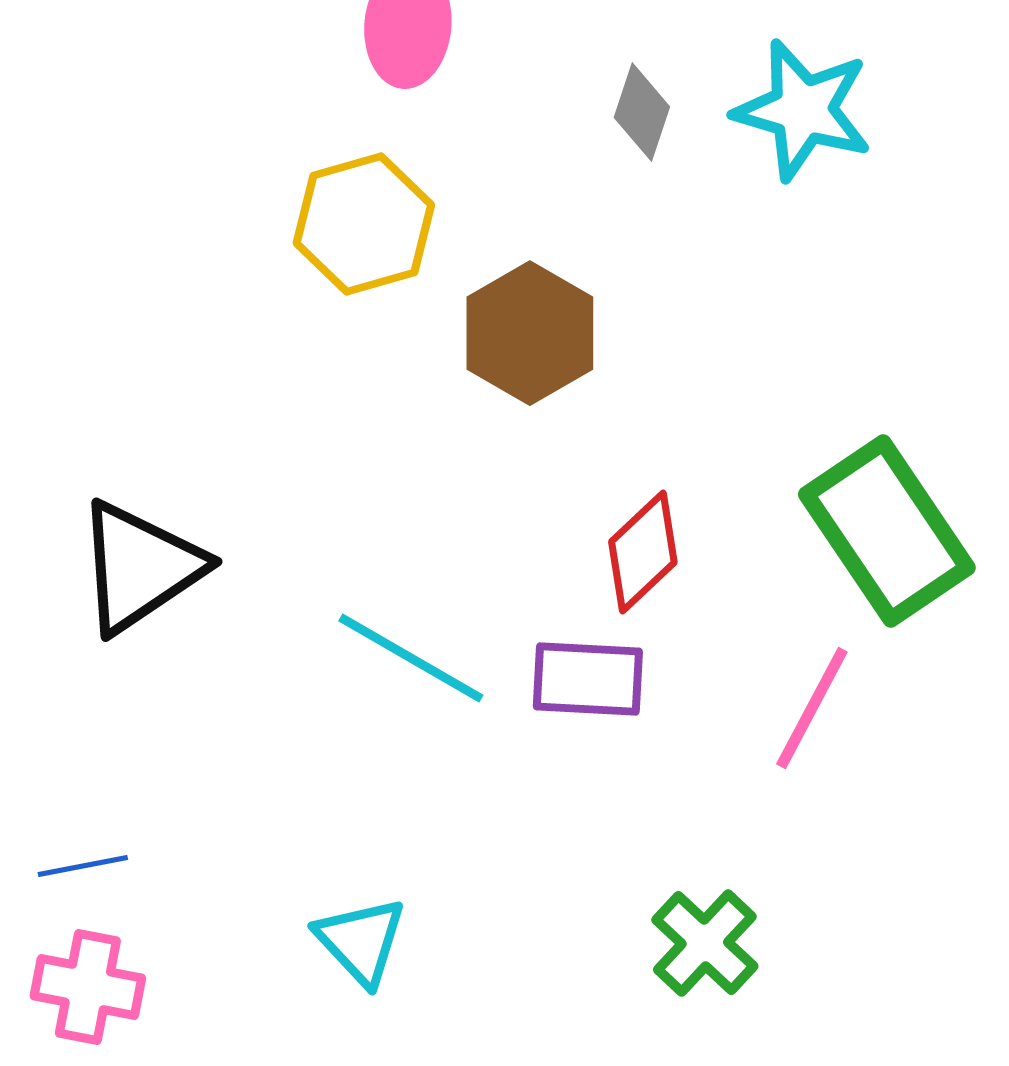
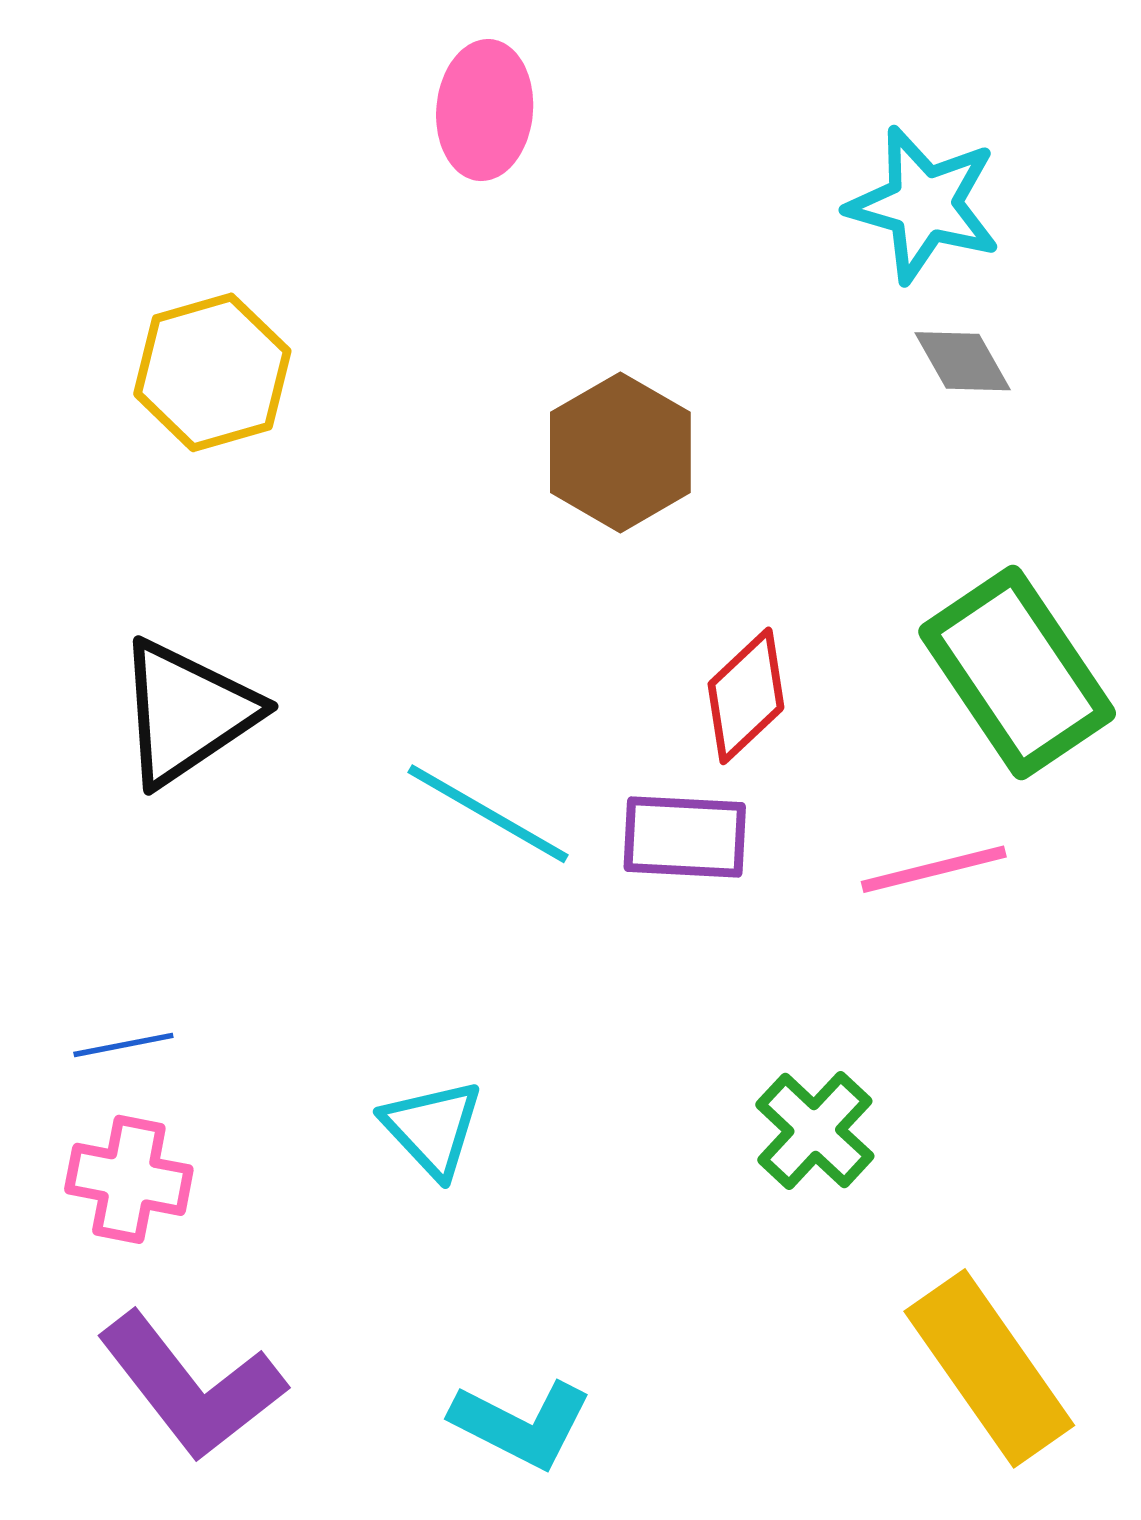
gray diamond: (642, 112) -> (963, 361), moved, turned -48
yellow hexagon: (364, 224) -> (212, 372), moved
pink line: (812, 708) -> (934, 869), turned 48

